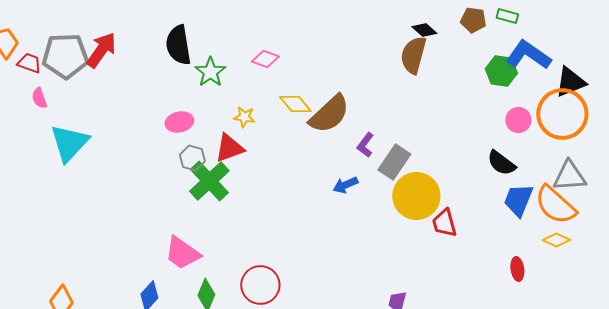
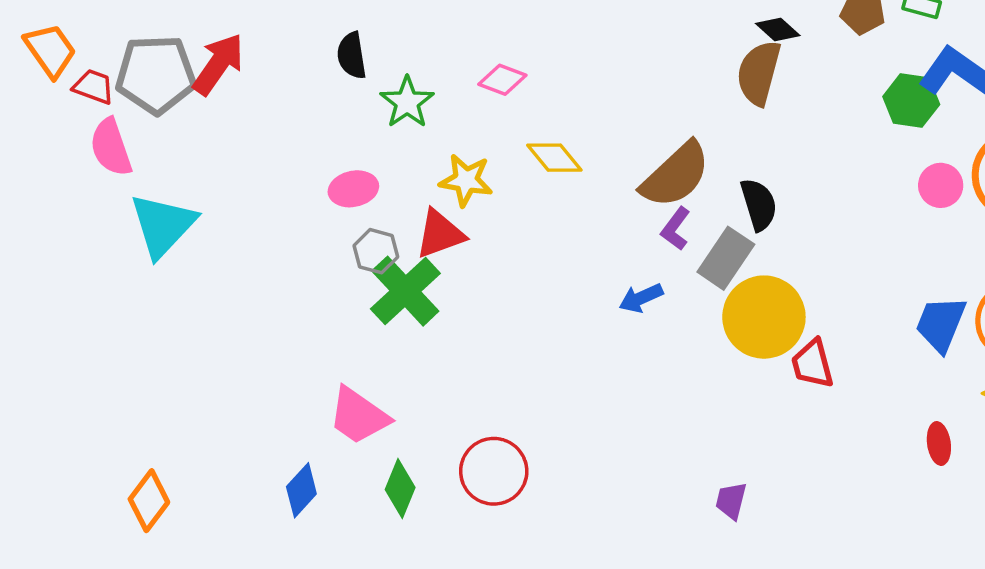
black semicircle: (178, 45) -> (352, 55), size x0.7
pink semicircle: (39, 98) -> (111, 147), size x1.6
brown semicircle: (329, 114) -> (676, 175), moved
yellow star: (244, 117) -> (466, 180), size x1.4
black semicircle: (501, 163) -> (759, 204), moved, turned -144

